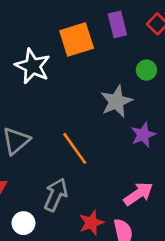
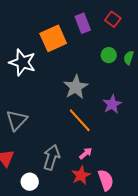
gray star: (116, 101) -> (76, 87), moved
orange line: (75, 148) -> (80, 120), moved
pink arrow: (138, 194) -> (86, 153), moved, size x0.6

